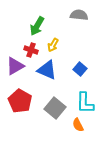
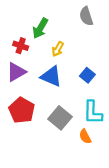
gray semicircle: (79, 15) -> (86, 16), turned -114
red cross: (31, 50) -> (21, 46), moved

